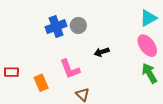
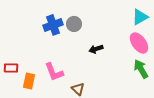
pink L-shape: (70, 69) -> (54, 72), moved
orange rectangle: (41, 83) -> (29, 81), moved, turned 35

